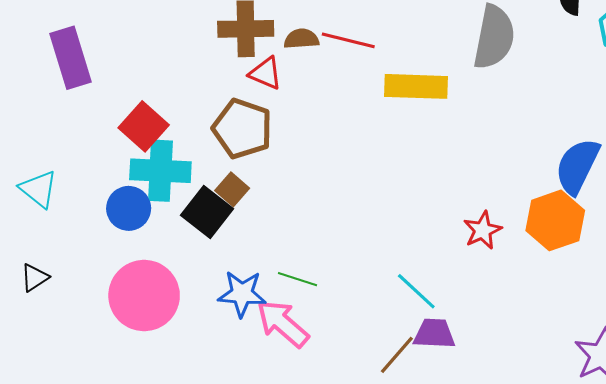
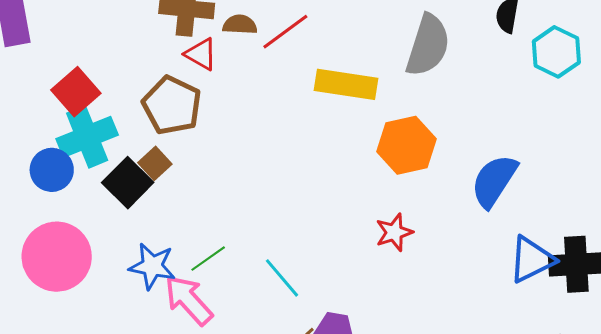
red line: (348, 40) -> (285, 32), turned -57
cyan cross: (160, 171) -> (87, 137), turned -32
orange hexagon: (555, 220) -> (407, 145), moved
green line: (297, 279) -> (208, 259), turned -60
cyan line: (416, 291) -> (282, 278), moved

